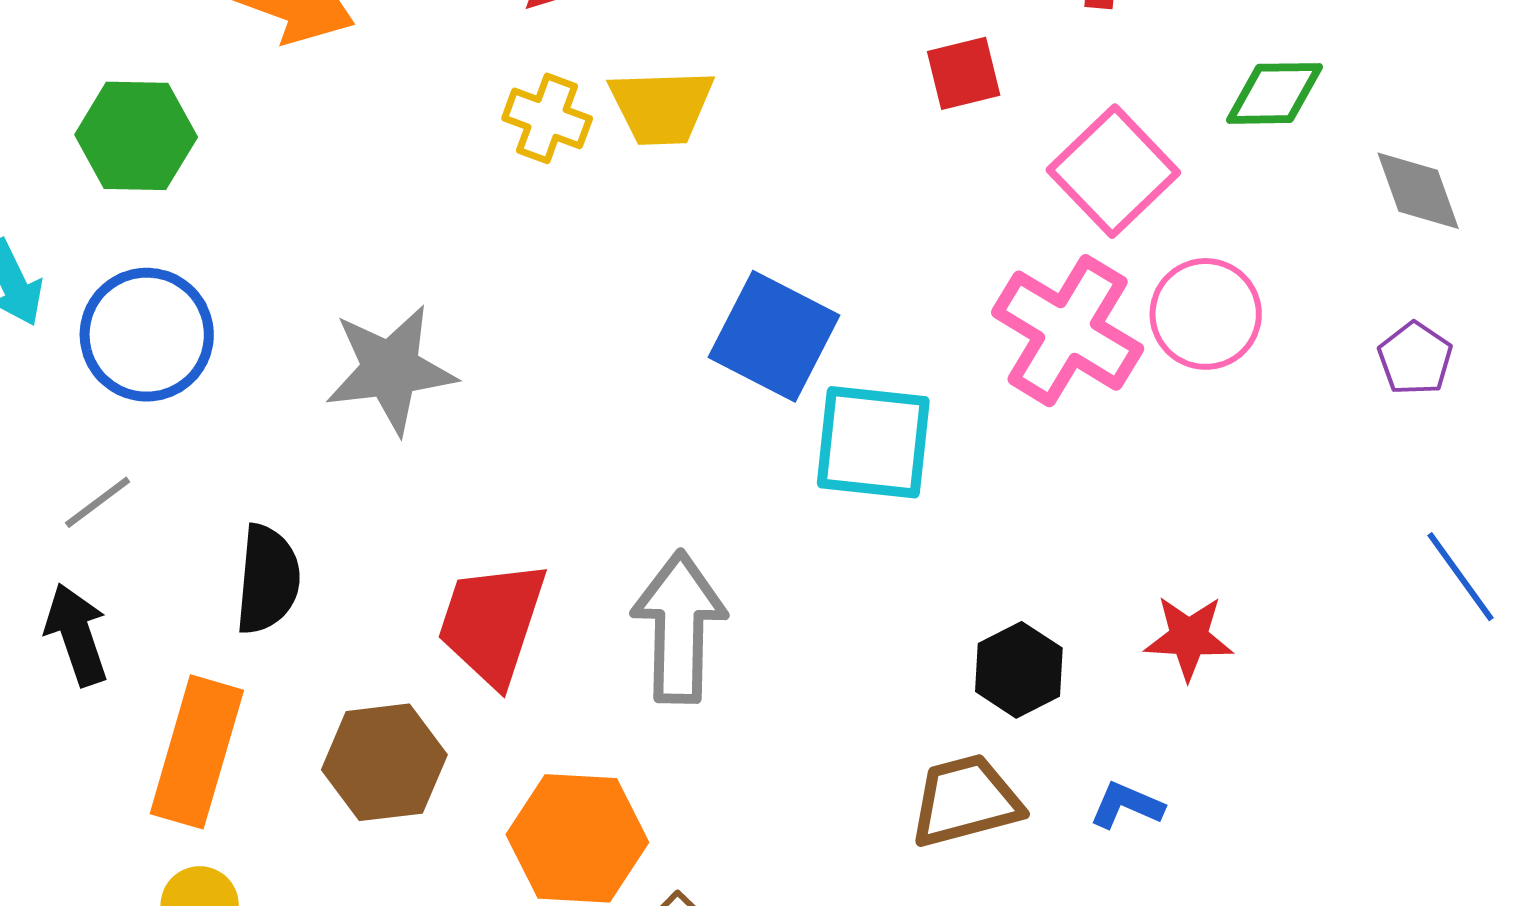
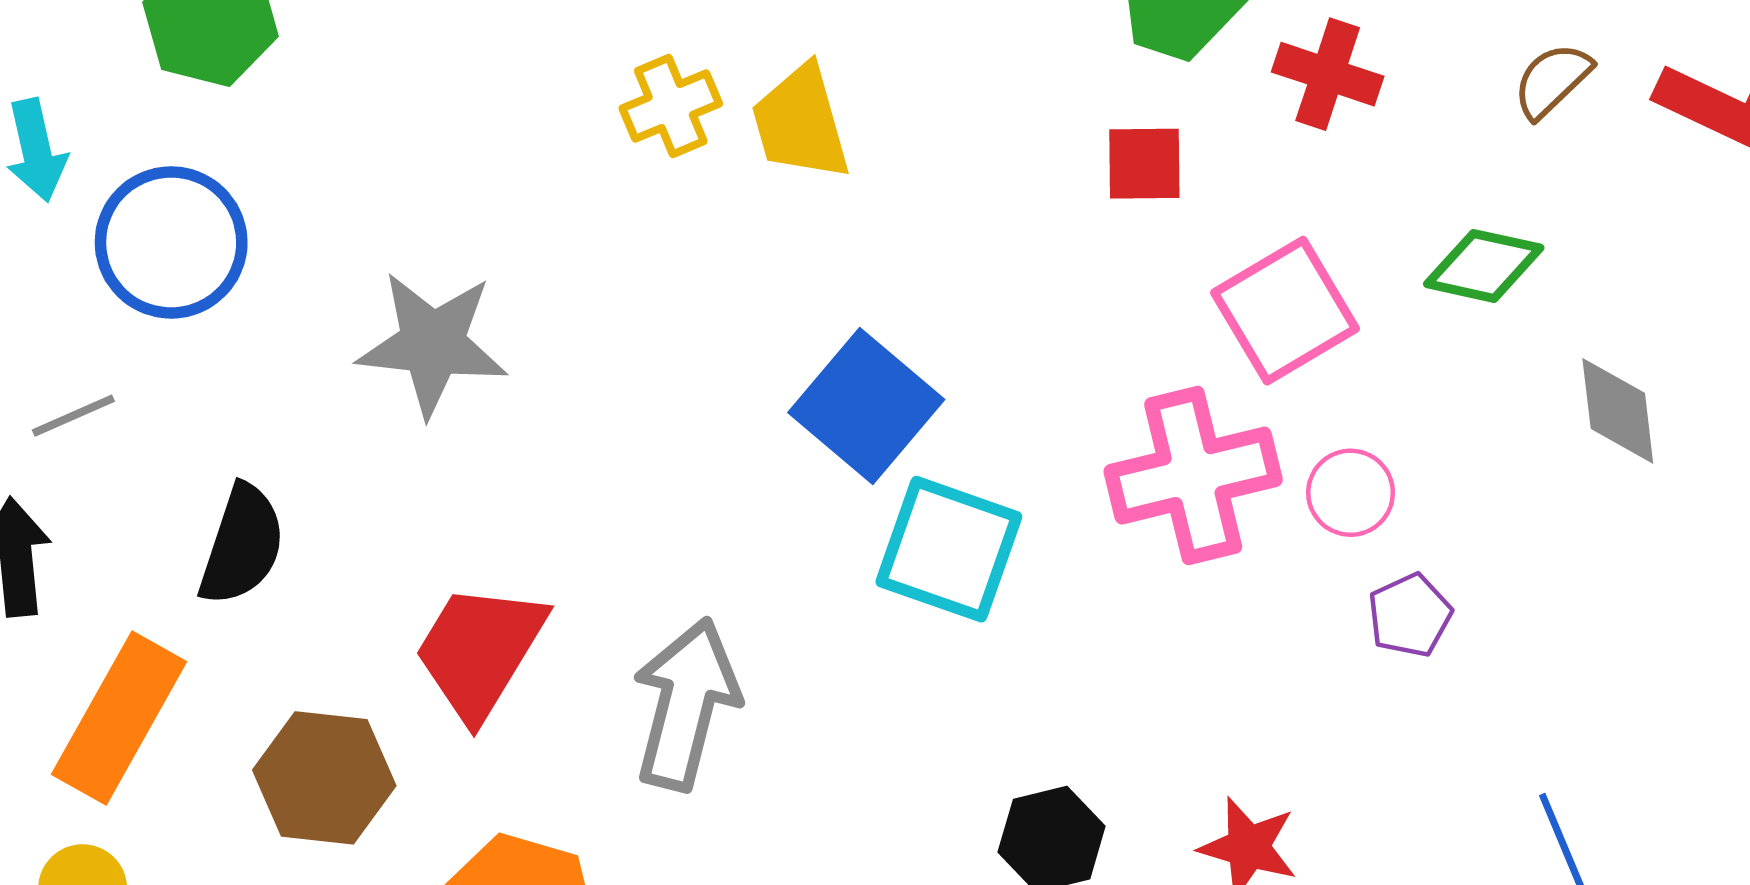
yellow trapezoid: (661, 107) -> (801, 123), turned 63
yellow cross: (547, 118) -> (671, 106), turned 34
pink circle: (1206, 314) -> (1351, 493), size x0.7
pink cross: (1068, 331) -> (1193, 476), turned 32
purple pentagon: (1415, 359) -> (1410, 615), moved

